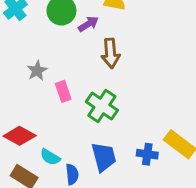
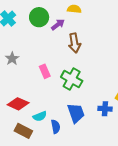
gray star: (37, 71) -> (12, 59), moved
cyan semicircle: (50, 157) -> (40, 116), turned -48

